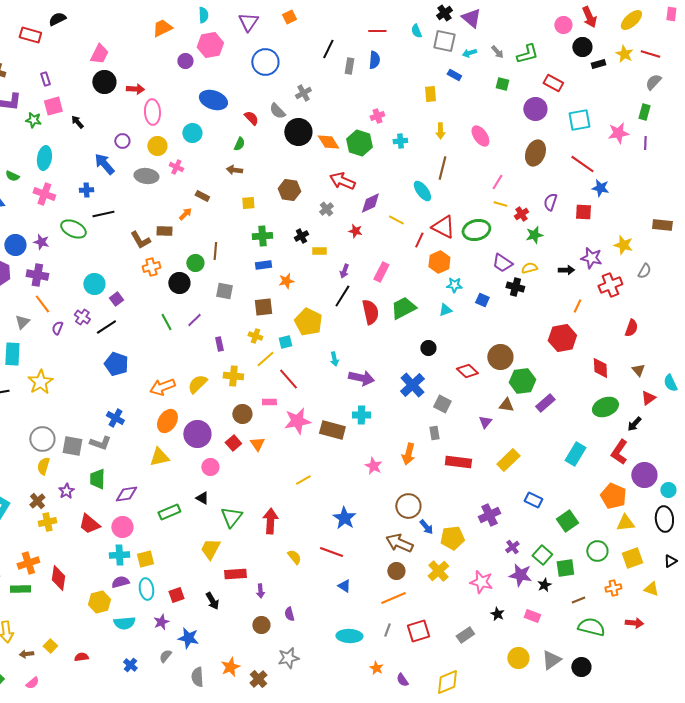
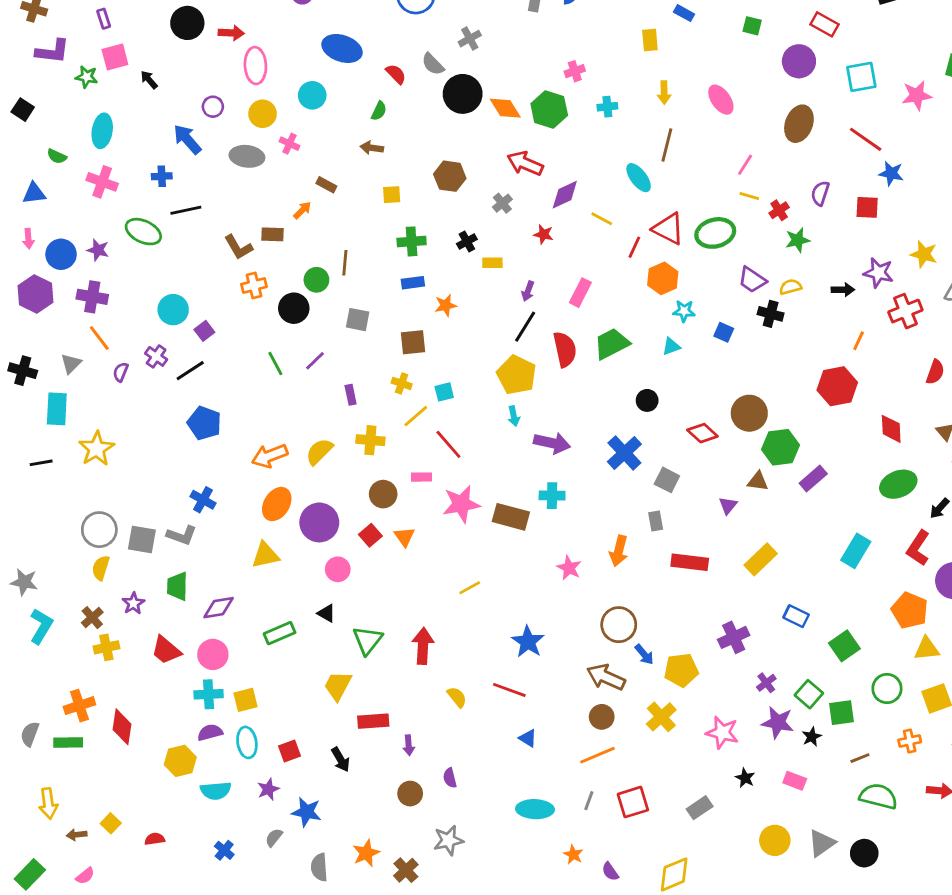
yellow pentagon: (308, 322) -> (517, 375), moved

